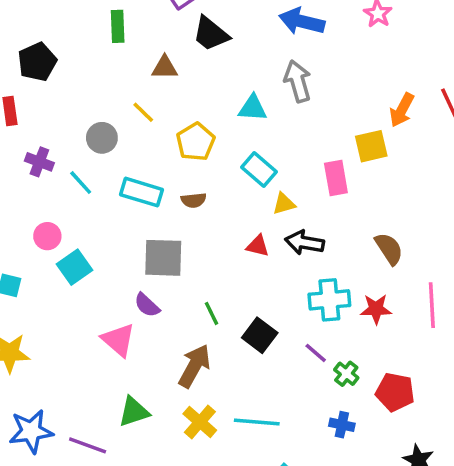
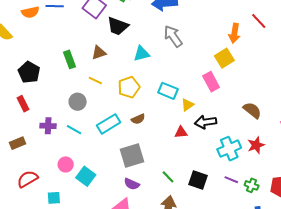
green rectangle: (118, 26) -> (70, 59), moved
cyan triangle: (253, 108) -> (142, 54), moved
yellow pentagon: (196, 142) -> (129, 87), turned 30
cyan rectangle: (141, 192) -> (109, 124), turned -30

